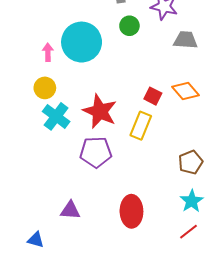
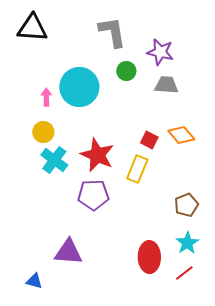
gray trapezoid: (186, 40) -> (166, 85), moved
purple triangle: (70, 210) -> (68, 252), size x1.4
red ellipse: (131, 211) -> (149, 257), moved

